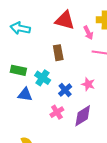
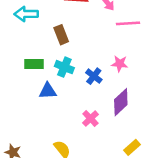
brown rectangle: (58, 53) -> (61, 35), moved
pink cross: (57, 112) -> (90, 119), moved

